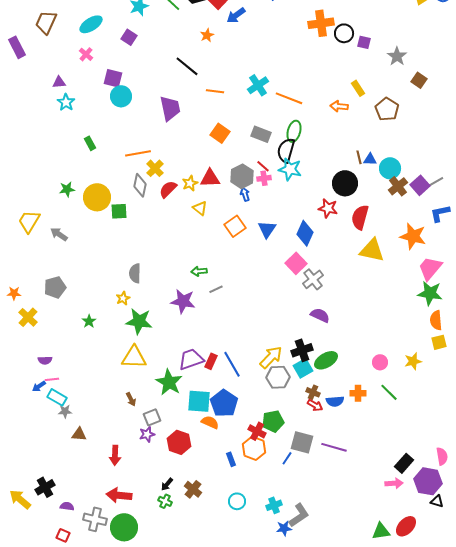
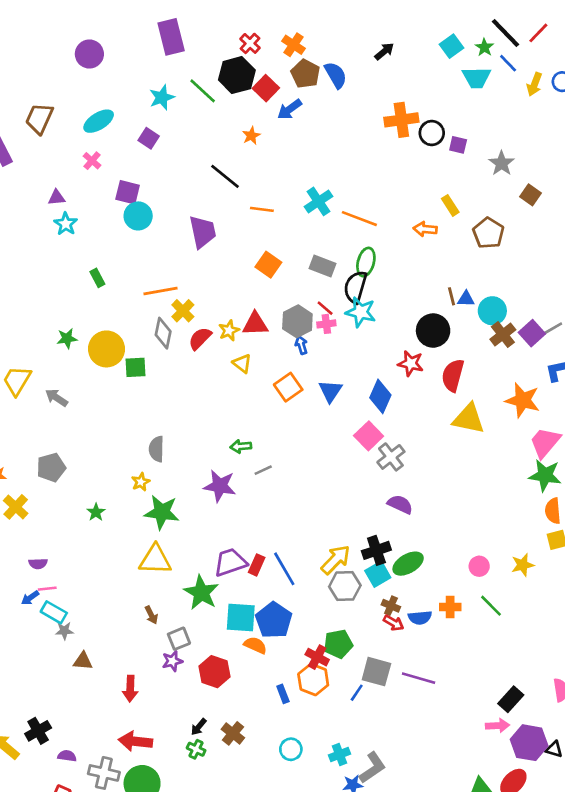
purple hexagon: (428, 481) -> (529, 743), moved

